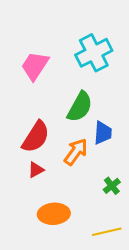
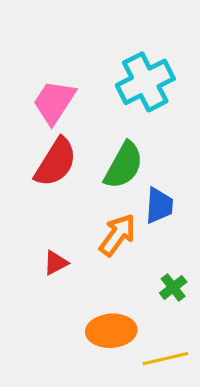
red semicircle: (36, 137) -> (56, 162), moved
orange ellipse: (54, 214) -> (111, 331), moved

